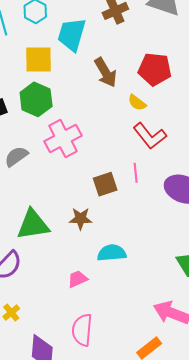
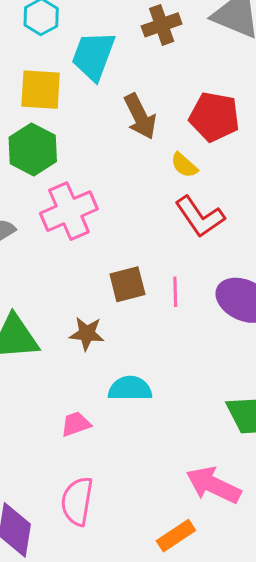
pink line: (136, 173) -> (175, 292), moved

